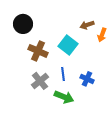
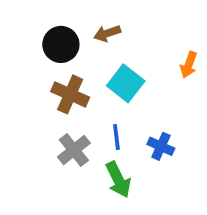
black circle: (23, 24) -> (61, 44), moved
brown arrow: (87, 25) -> (107, 33), moved
green arrow: (64, 97) -> (118, 180), turned 42

